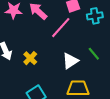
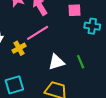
pink line: (61, 28) -> (38, 33), moved

